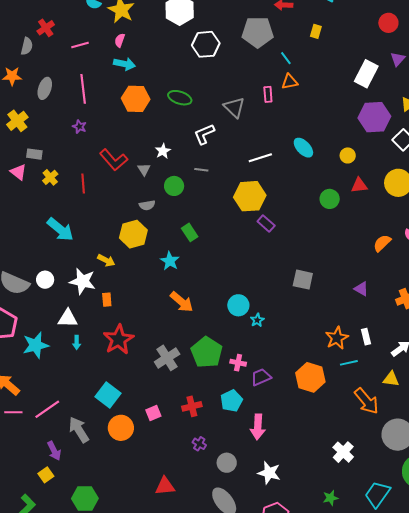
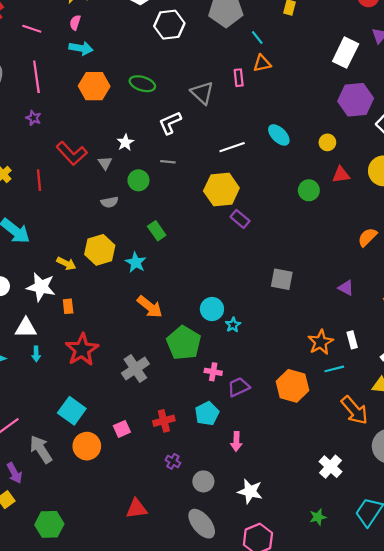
pink line: (80, 45) -> (32, 29), turned 36
yellow hexagon: (133, 234) -> (100, 250), moved
green pentagon: (207, 352) -> (184, 343), moved
pink arrow: (258, 427) -> (236, 441), size x0.7

